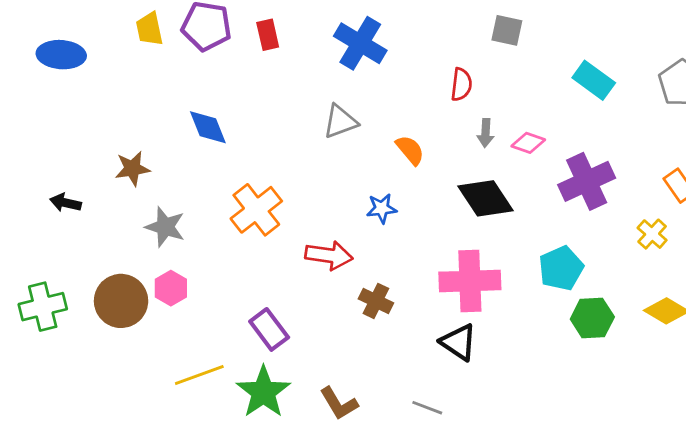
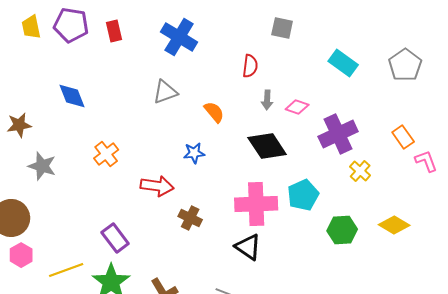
orange cross: (256, 210) -> (106, 154), size x0.7
yellow cross: (652, 234) -> (360, 171), moved
cyan pentagon: (561, 268) -> (303, 195), moved
pink hexagon: (171, 288) -> (21, 255), moved

